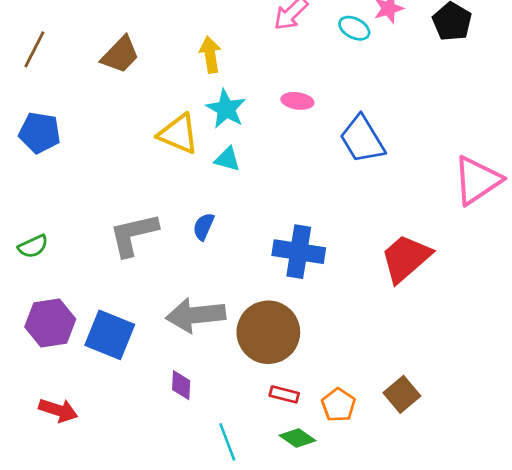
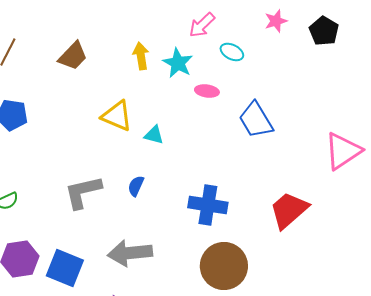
cyan ellipse: (354, 28) -> (232, 52), moved
cyan star: (226, 109) -> (178, 63), moved
brown circle: (268, 332) -> (224, 266), moved

